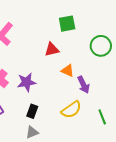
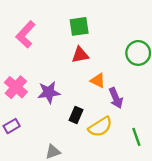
green square: (67, 24) -> (79, 26), moved
black rectangle: (32, 111) -> (76, 115), moved

